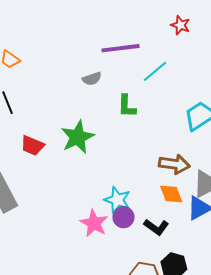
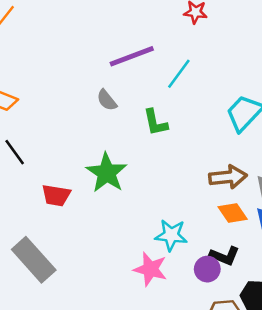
gray semicircle: (92, 79) -> (107, 100), turned 84
purple circle: (123, 217) -> (207, 269), moved

